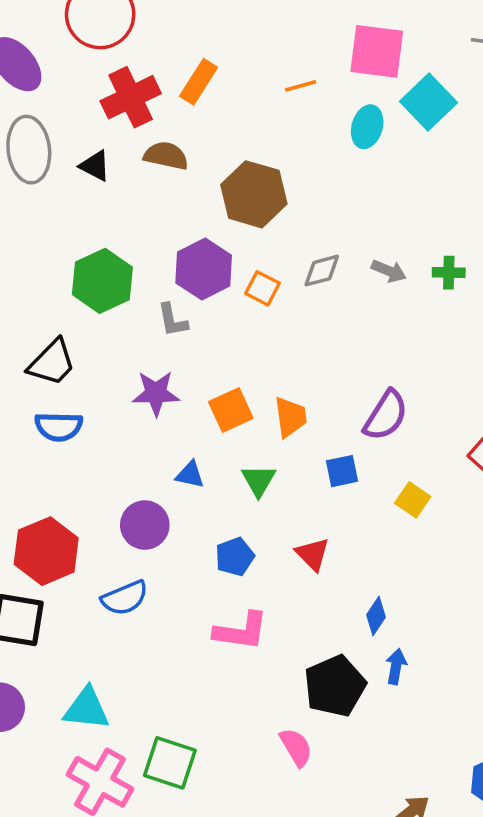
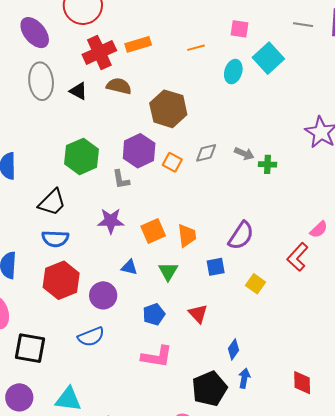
pink square: (377, 51) -> (240, 29), size x0.6
orange rectangle: (199, 82) -> (138, 44), turned 40
green cross: (449, 273) -> (267, 164), moved
red hexagon: (46, 551) -> (61, 280), moved

